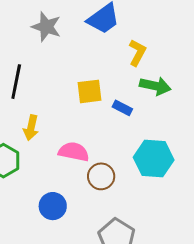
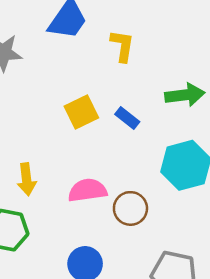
green arrow: (155, 86) -> (185, 95), moved
blue rectangle: (122, 108) -> (127, 118), turned 30

